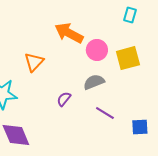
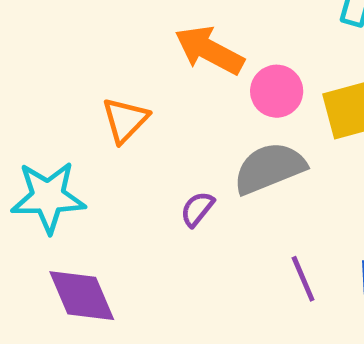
gray semicircle: (94, 82) -> (269, 168), size x1.4
purple line: (105, 113) -> (303, 279), moved, turned 36

